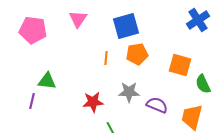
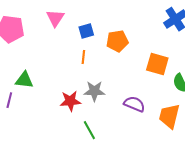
blue square: (126, 26) -> (86, 31), moved, size x0.6
orange pentagon: (137, 54) -> (117, 41), moved
gray star: (129, 92) -> (94, 91), moved

